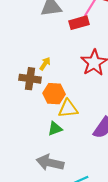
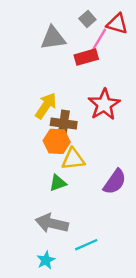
yellow arrow: (45, 64) -> (46, 106), size x1.6
brown cross: (30, 79) -> (64, 124), moved

